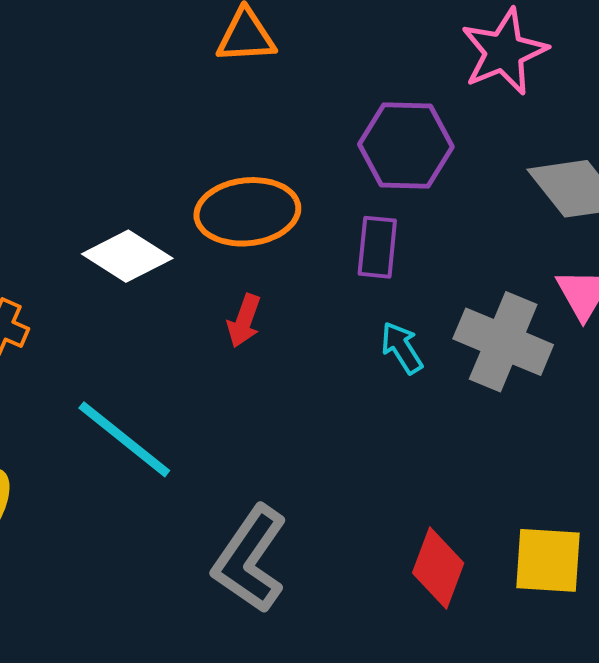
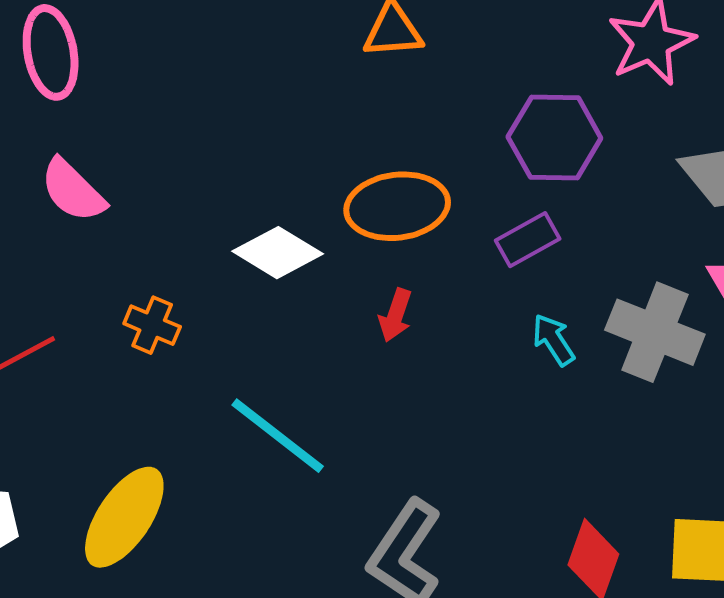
purple rectangle: (377, 247) -> (528, 240), turned 56

